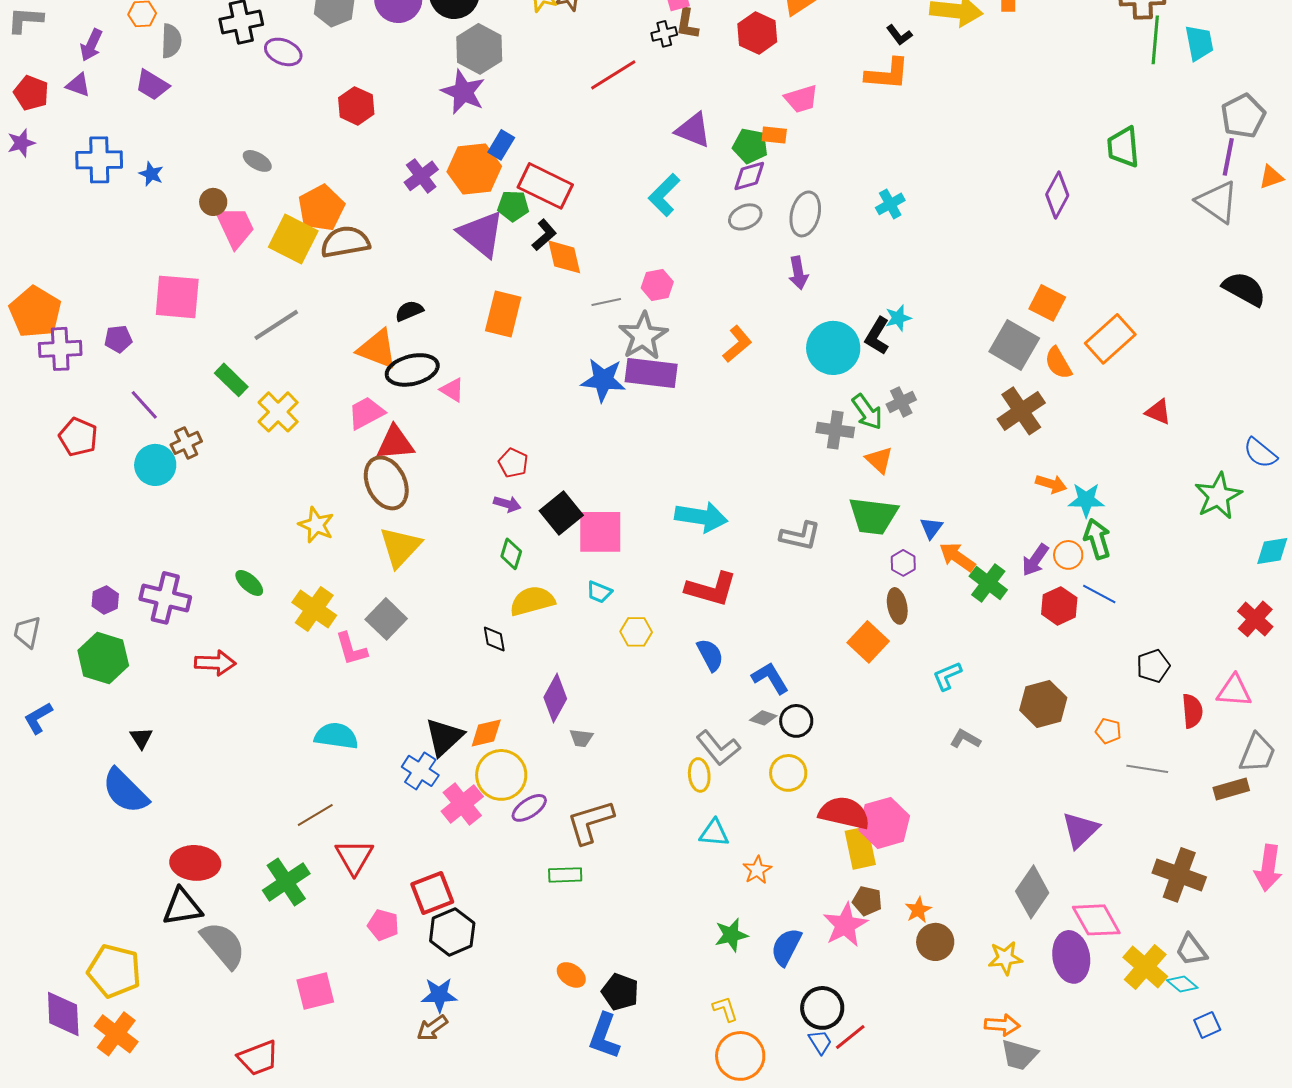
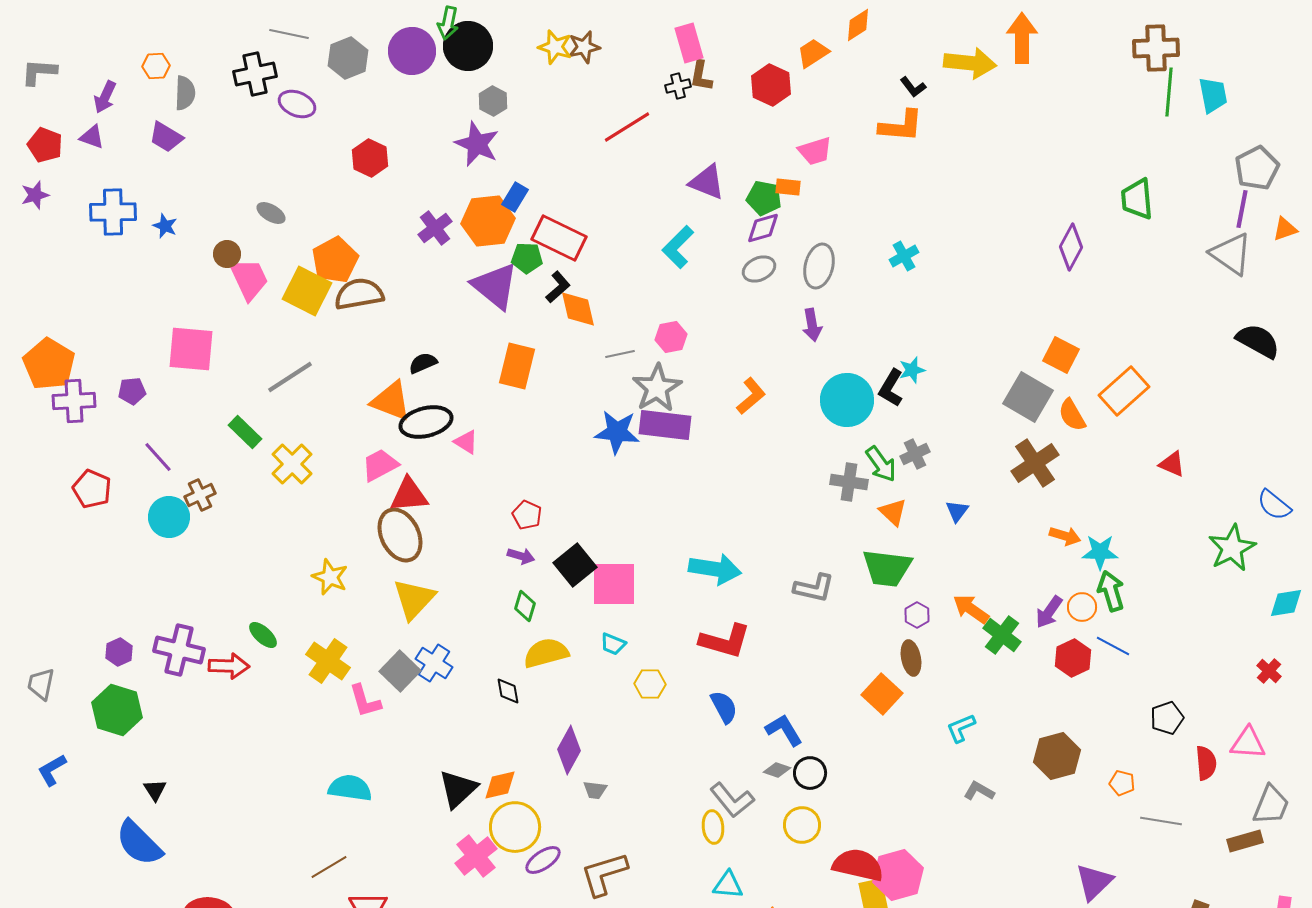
gray hexagon: (479, 49) -> (493, 101), size x0.6
blue triangle: (931, 528) -> (957, 511), moved
red cross: (1255, 619) -> (1269, 671), size x0.7
red arrow: (215, 663) -> (229, 666), moved
blue cross: (420, 771) -> (434, 663), moved

